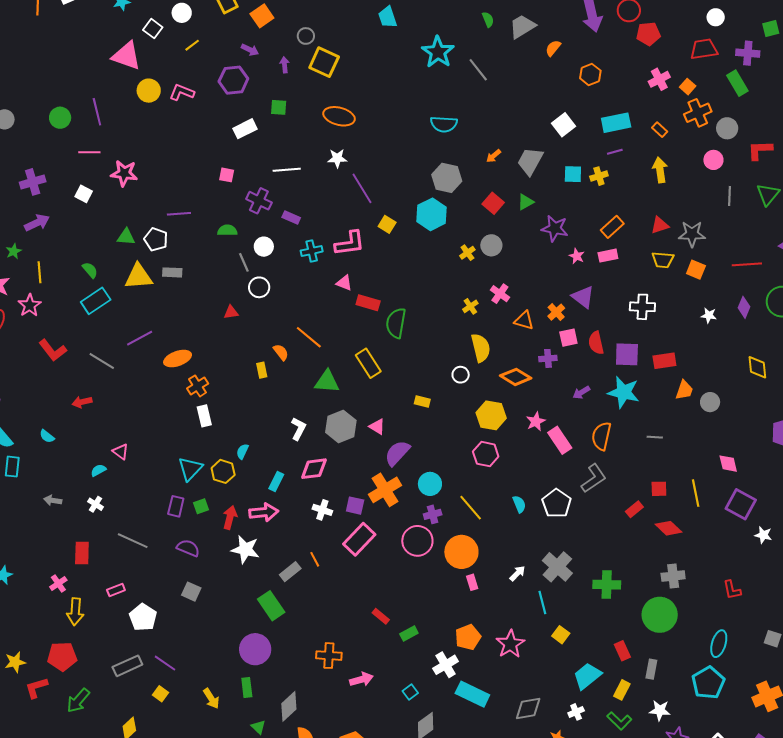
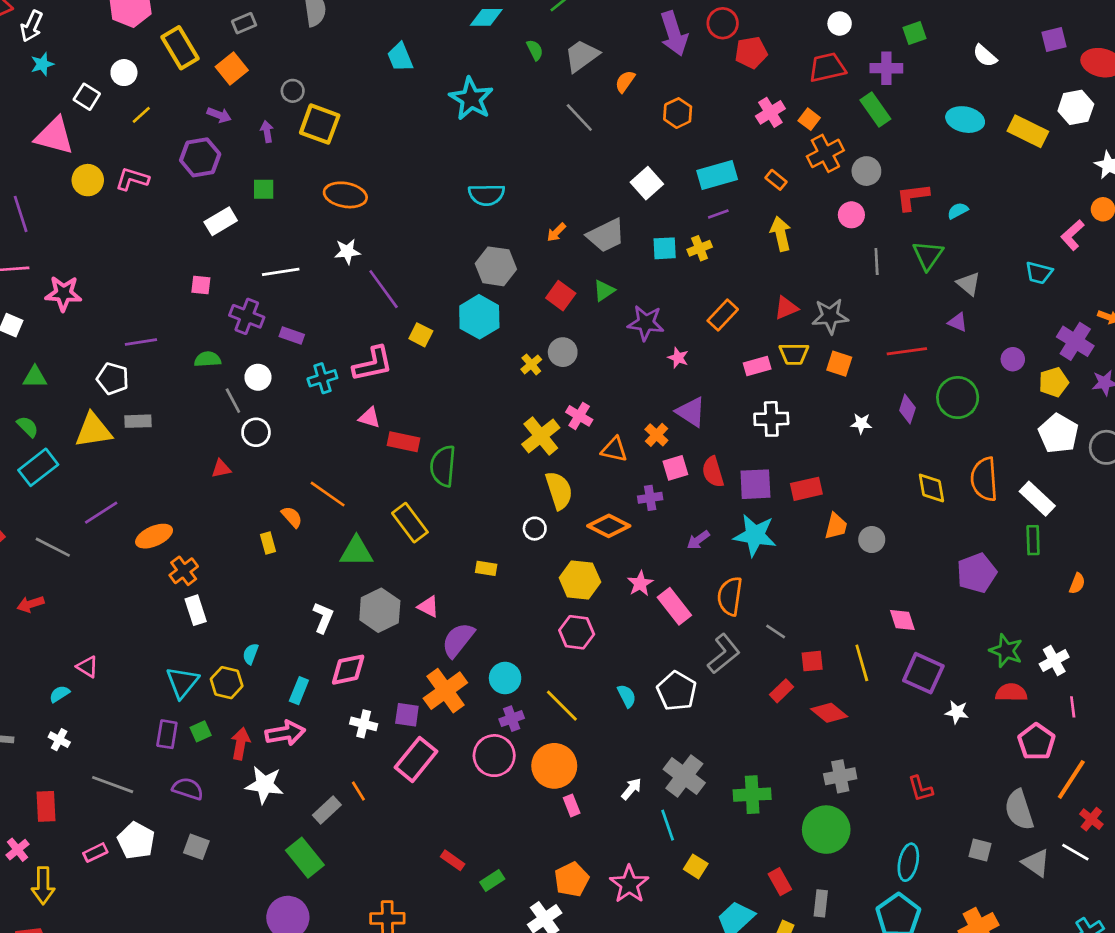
gray line: (478, 70) -> (579, 117), moved
gray trapezoid: (530, 161) -> (606, 235), turned -140
green triangle: (126, 237) -> (35, 377), moved
pink rectangle: (608, 256) -> (757, 366), moved
yellow cross: (470, 306) -> (541, 436), size x1.8
gray line: (655, 437) -> (776, 631), moved, turned 35
white pentagon: (143, 617) -> (136, 841), moved

